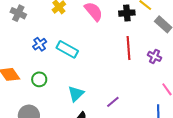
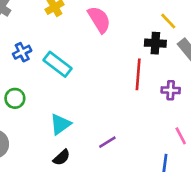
black cross: (127, 13) -> (155, 43), moved
purple cross: (154, 56) -> (171, 90), turned -32

